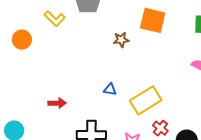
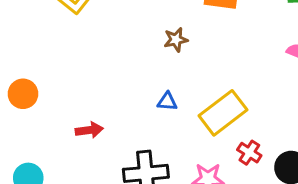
orange circle: (22, 40) -> (23, 94), moved
brown star: (121, 40) -> (176, 40), moved

